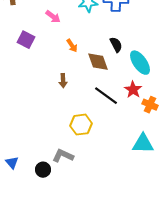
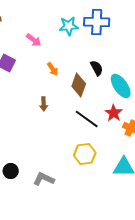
brown diamond: (98, 62) -> (79, 85), turned 40
yellow hexagon: (81, 125) -> (85, 154), moved
black circle: (43, 170) -> (11, 171), moved

